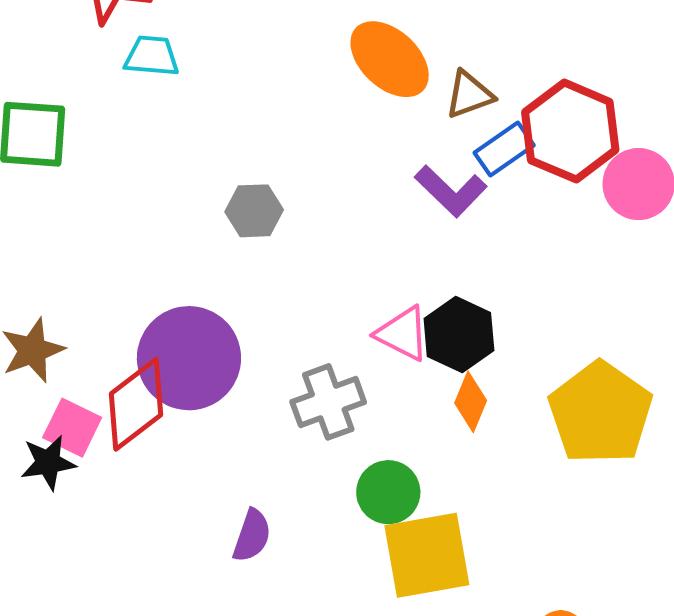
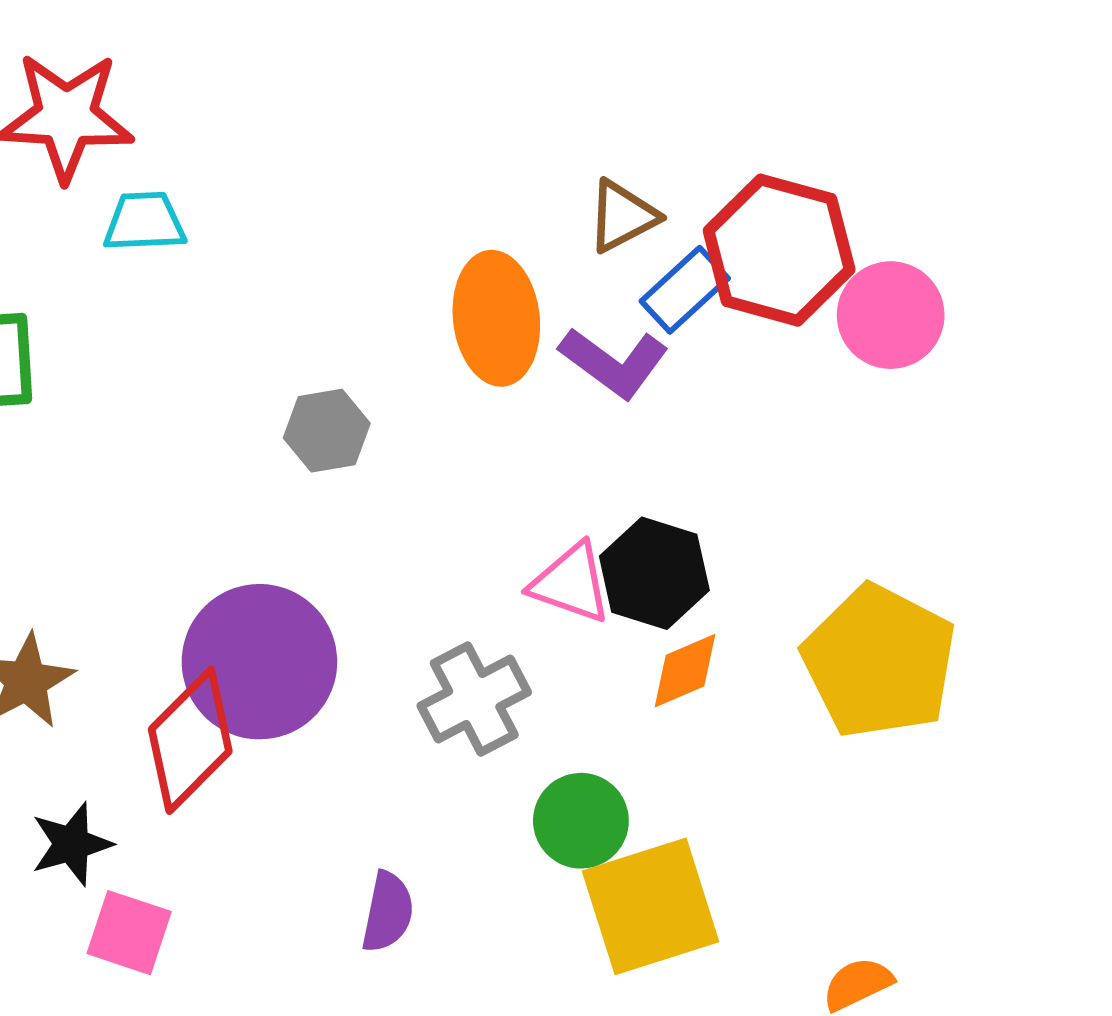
orange ellipse: (390, 59) -> (496, 318), moved, turned 48
orange diamond: (471, 402) -> (685, 671), turned 52
pink square: (72, 428) -> (129, 933), moved

